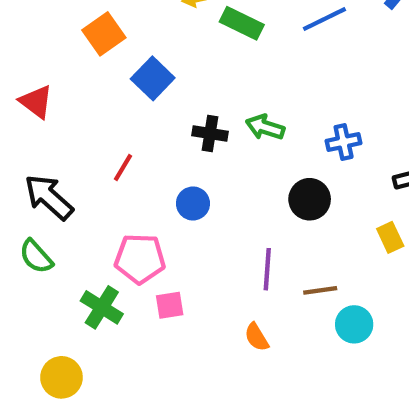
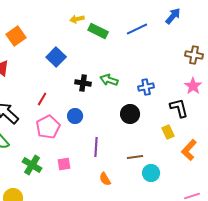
orange square: (104, 34) -> (16, 36), moved
pink pentagon: (140, 259) -> (48, 127), moved, turned -30
purple line: (267, 269) -> (96, 147), moved

